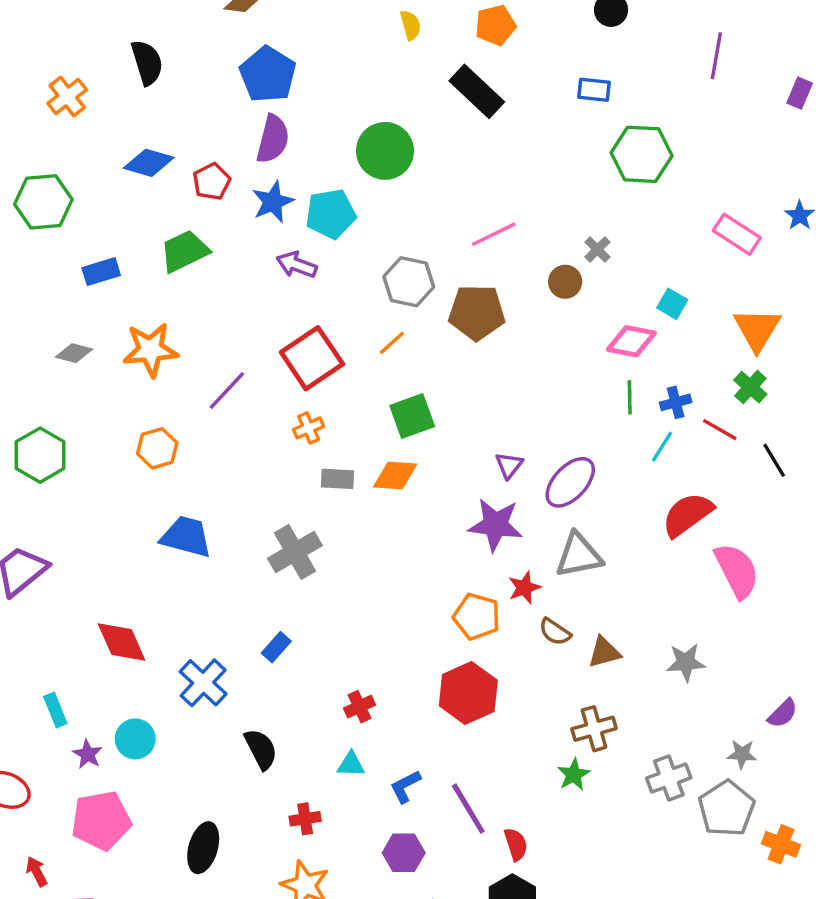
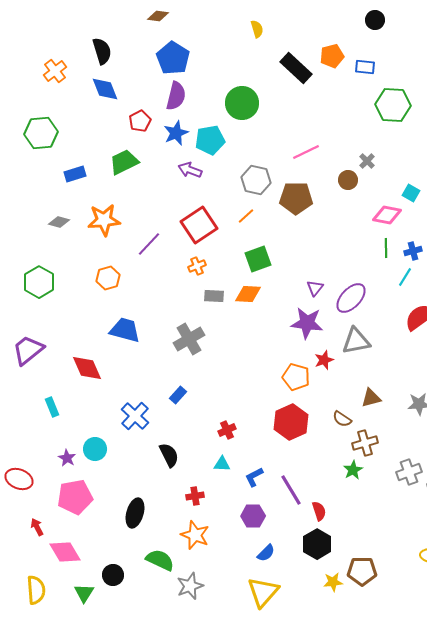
orange pentagon: (495, 25) -> (332, 56), moved
blue diamond: (149, 163) -> (105, 89), moved, turned 52
brown semicircle: (555, 632) -> (342, 419), moved
red diamond: (122, 642) -> (87, 368), moved
cyan rectangle: (55, 710) -> (52, 407), moved

